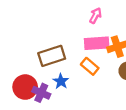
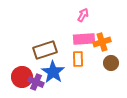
orange rectangle: (90, 66) -> (78, 59), turned 49
blue star: (61, 81) -> (53, 72), size x1.6

